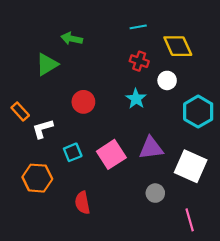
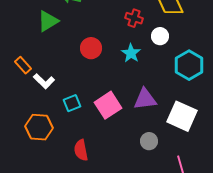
red circle: (83, 102) -> (91, 48), moved
white L-shape: (43, 129) -> (44, 81), turned -120

